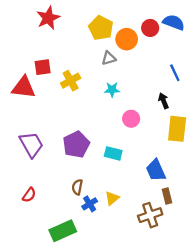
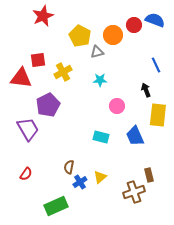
yellow pentagon: (101, 28) -> (80, 36), moved
purple pentagon: (76, 144) -> (48, 105), moved
blue trapezoid: (156, 170) -> (135, 136), moved

